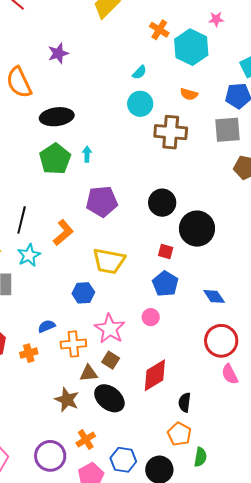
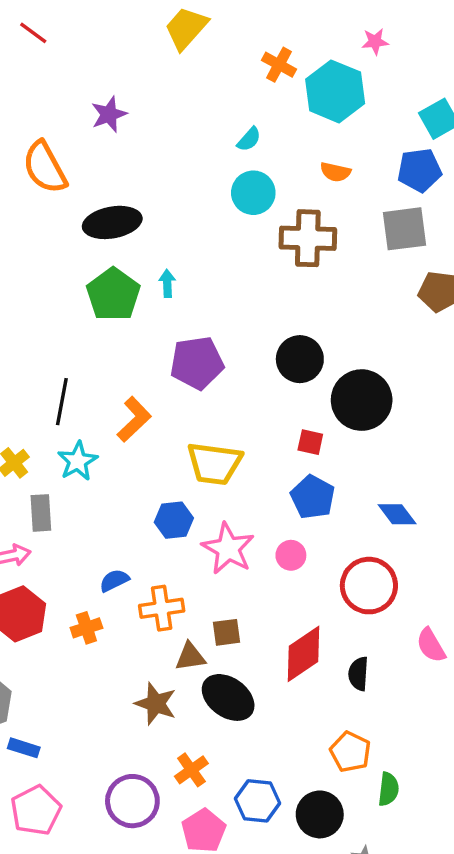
pink star: (110, 329) -> (228, 549), moved
red circle: (221, 341) -> (369, 586), moved
brown square: (111, 360) -> (226, 632), turned -36
black semicircle: (185, 402) -> (358, 674), moved

